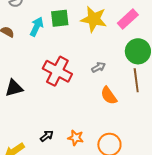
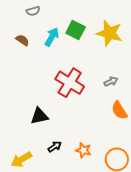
green square: (60, 18) -> (76, 30), turned 30
black triangle: (14, 88) -> (39, 116), moved

